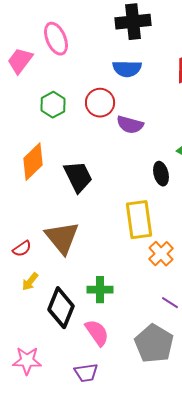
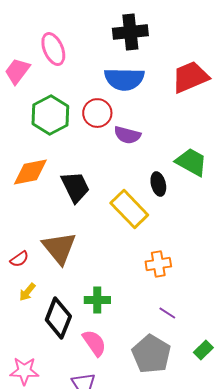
blue semicircle: (127, 69) -> (124, 79), size x1.4
green hexagon: (53, 105) -> (50, 115), size x1.5
orange diamond: (33, 162) -> (30, 172), turned 33
yellow rectangle: (139, 220) -> (129, 209), moved, turned -36
orange cross: (161, 254) -> (158, 264), turned 35

